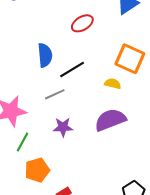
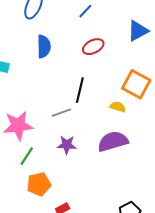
blue semicircle: (45, 55) -> (44, 46), moved
black line: (72, 69) -> (80, 90), turned -50

